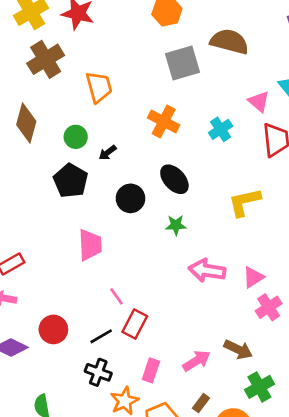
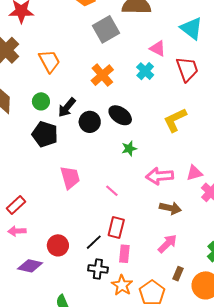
pink triangle: (259, 101) -> (158, 48), moved
orange cross: (164, 121) -> (102, 75), turned 35
black arrow: (108, 153) -> (67, 107), size x1.5
black circle: (130, 198) -> (90, 122), moved
pink triangle: (253, 277) -> (194, 173), turned 30
pink line: (116, 296) -> (112, 191), moved
brown arrow: (238, 349) -> (170, 208), moved
pink rectangle: (151, 370) -> (124, 254), moved

